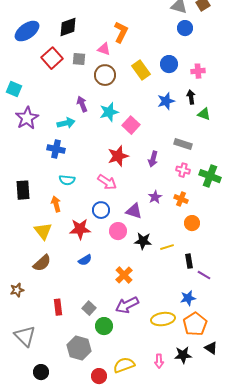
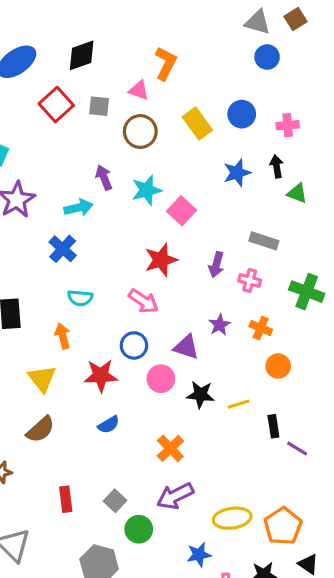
blue cross: (56, 149) -> (63, 249), turned 30
pink cross: (183, 170) -> (250, 280), moved
blue star: (188, 298) -> (199, 555), moved

